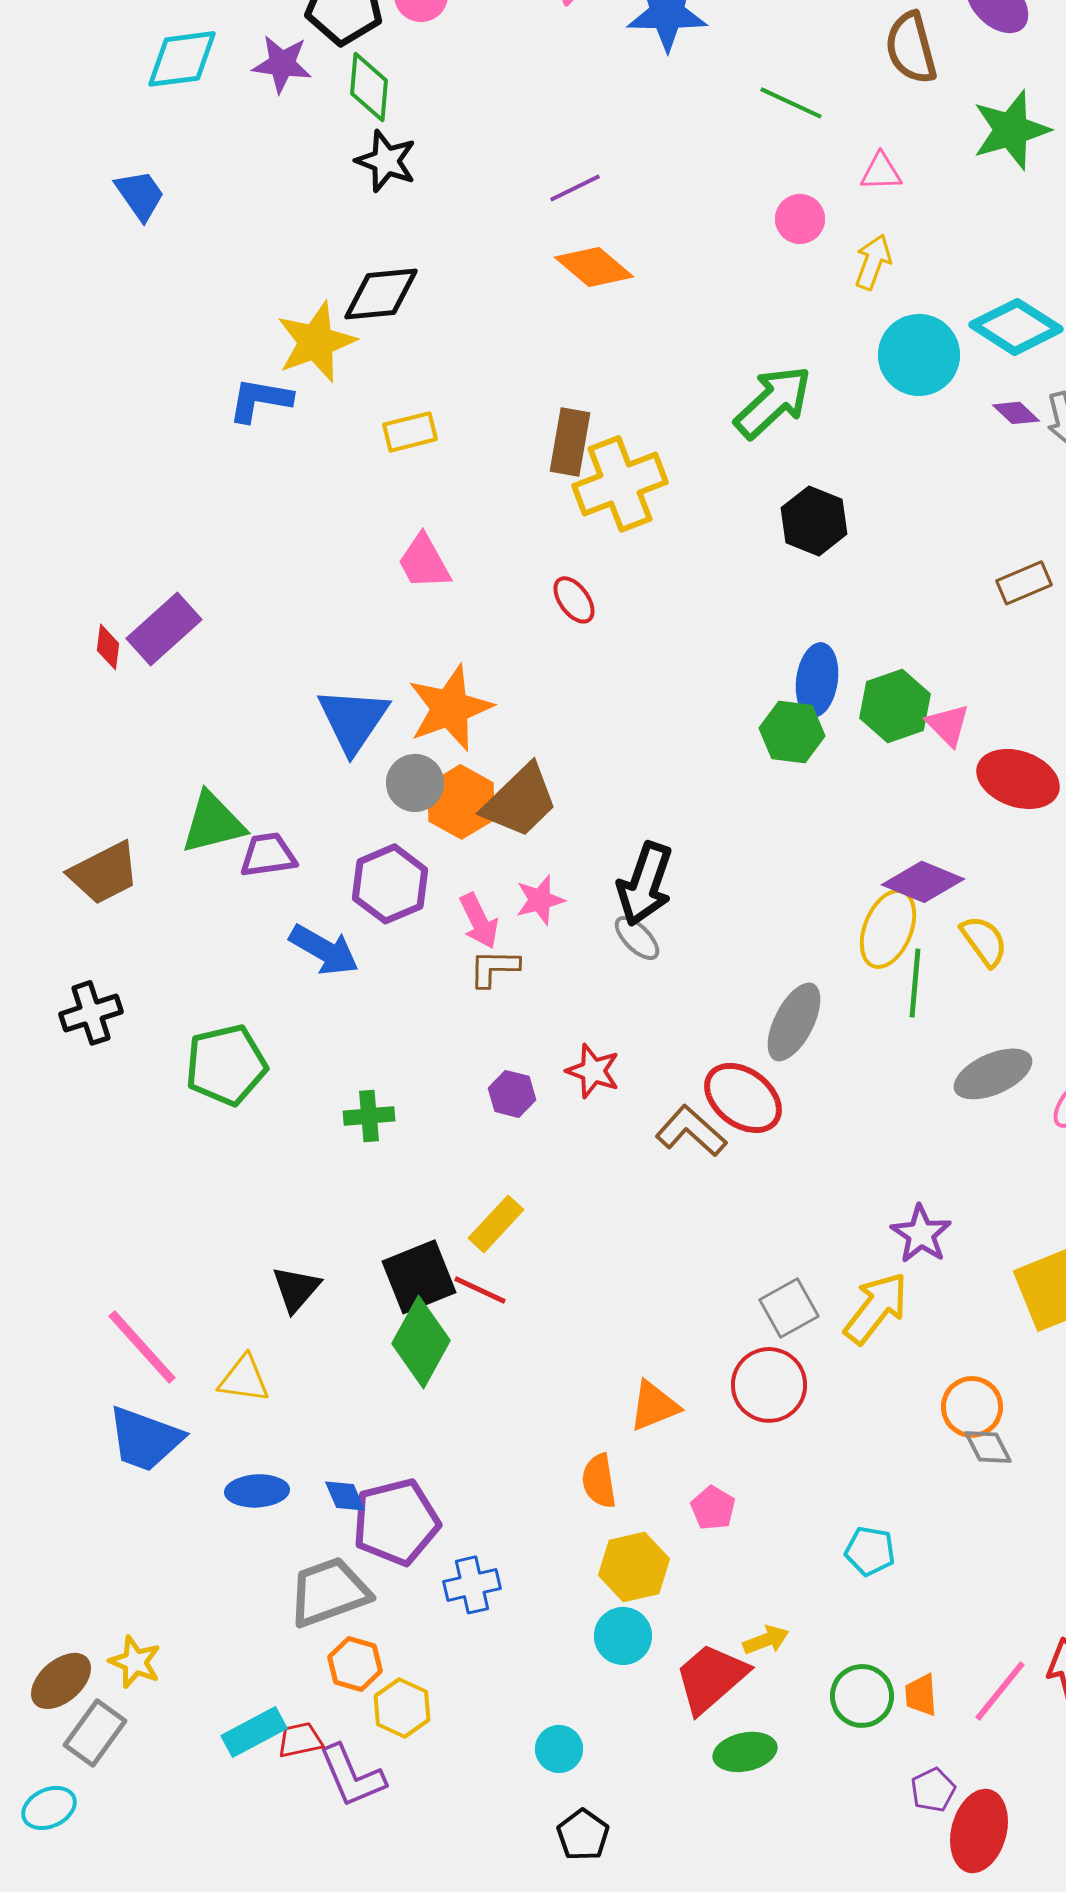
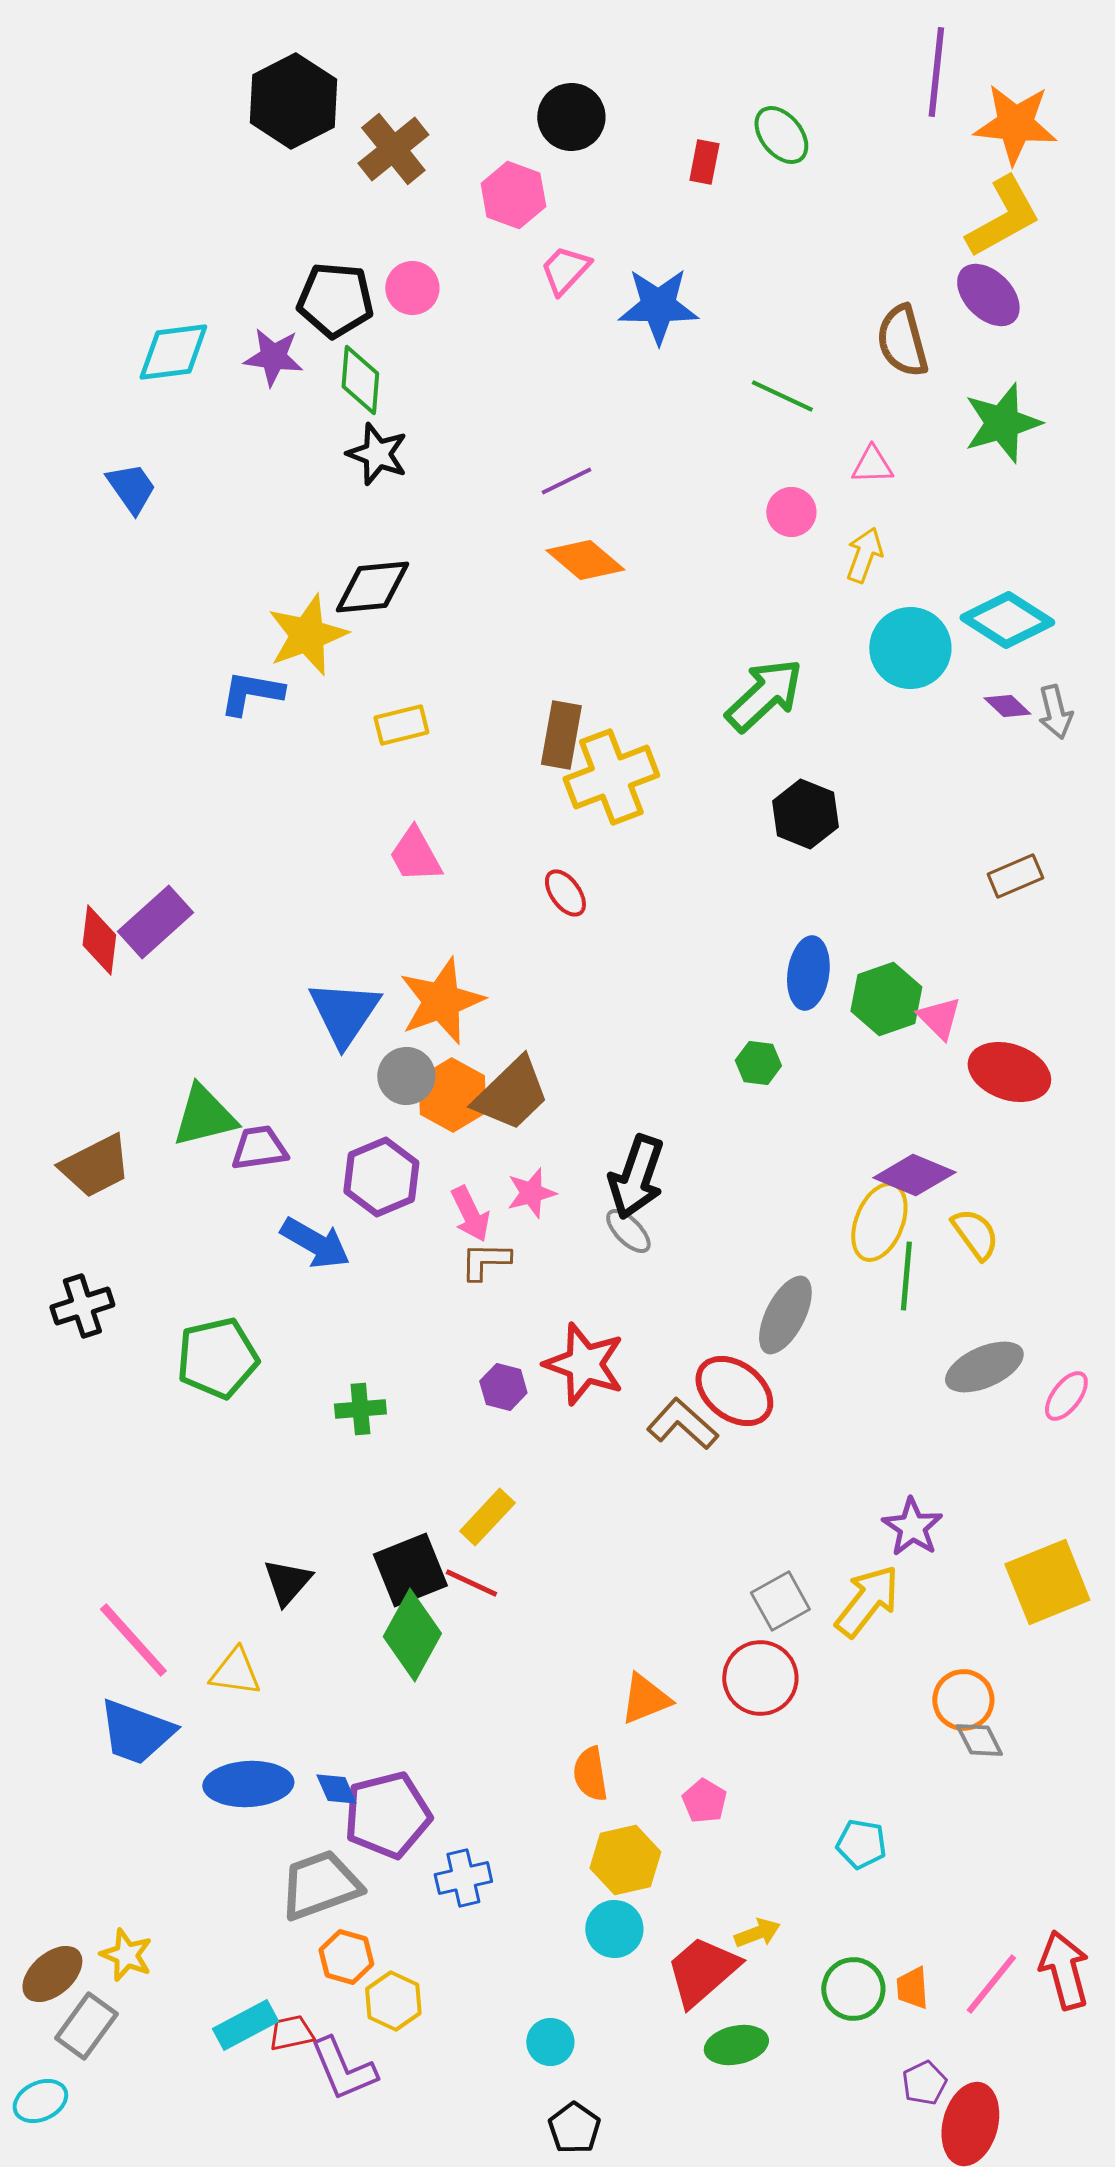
red diamond: (108, 647) -> (99, 940), size x1.5
green hexagon: (792, 732) -> (758, 1063), moved, size x0.7
red star: (593, 1071) -> (584, 1364), size x1.5
blue ellipse: (257, 1491) -> (248, 1784), size x1.4

